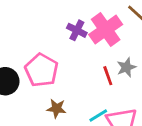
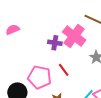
red line: (108, 76) -> (64, 70), moved

